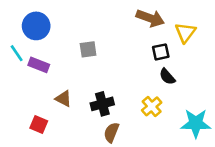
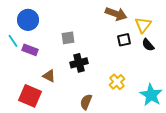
black semicircle: (167, 77) -> (148, 45), moved
black cross: (102, 104) -> (79, 63), moved
cyan star: (196, 123) -> (151, 95), turned 30
red square: (39, 125) -> (30, 96), size x1.6

